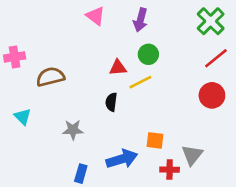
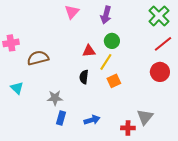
pink triangle: (95, 16) -> (72, 12), turned 35
yellow line: (140, 82) -> (106, 62), turned -30
orange square: (155, 140) -> (114, 81), moved, turned -32
blue arrow: (122, 159) -> (92, 120), size x0.7
blue rectangle: (81, 174) -> (61, 118), moved

